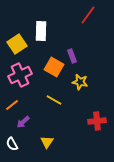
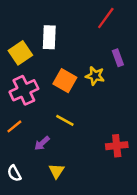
purple rectangle: (72, 56) -> (118, 58), moved
yellow star: (80, 82) -> (95, 76), moved
purple arrow: (23, 122) -> (42, 143), moved

